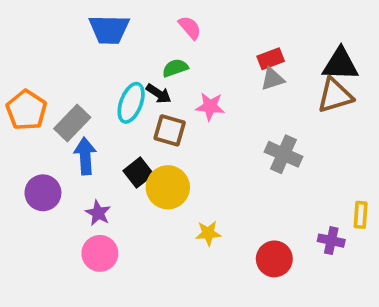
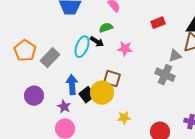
gray triangle: (272, 79) -> (175, 56), moved
brown square: (170, 130) -> (112, 79), moved
blue arrow: (85, 156) -> (72, 85), moved
black square: (138, 173) -> (87, 95), moved

